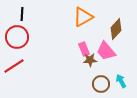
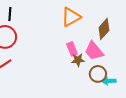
cyan arrow: (121, 81) -> (109, 81), turned -64
brown circle: (101, 84) -> (98, 74), moved

